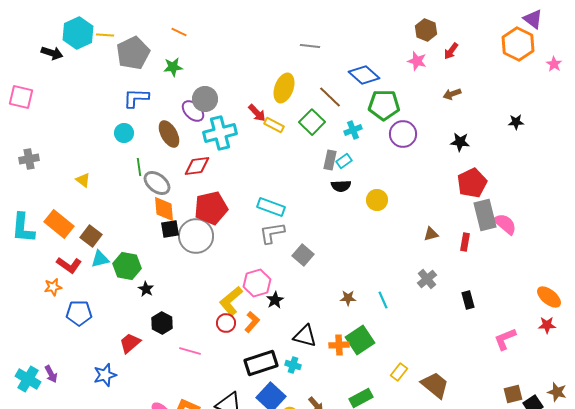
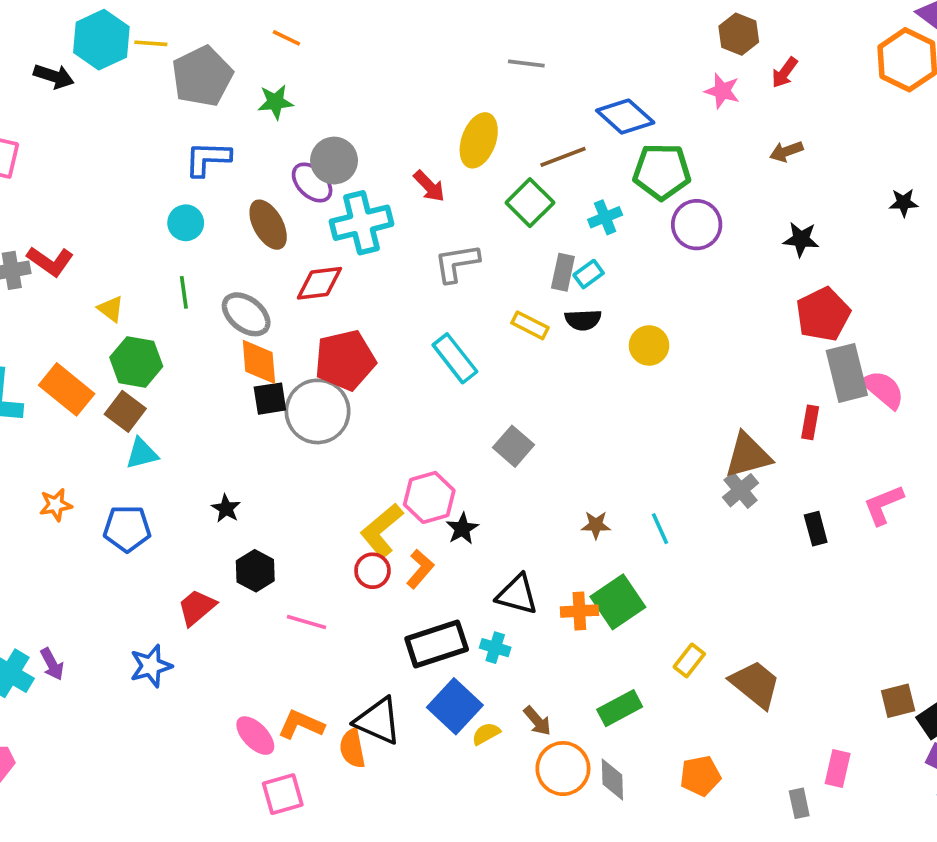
brown line: (330, 97) -> (563, 157), turned -65
yellow rectangle: (274, 125) -> (530, 325), moved
green line: (139, 167) -> (184, 292), moved
cyan rectangle: (271, 207) -> (455, 358), turned 32
gray L-shape: (272, 233) -> (457, 263), moved
brown triangle: (431, 234) -> (748, 455), moved, size x1.8
red L-shape: (69, 265) -> (50, 261), moved
green hexagon: (127, 266) -> (136, 362), moved
blue pentagon: (79, 313) -> (127, 529), moved
pink L-shape: (505, 339) -> (883, 505), moved

